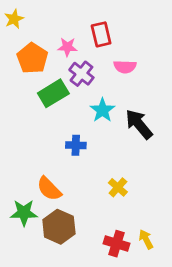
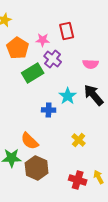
pink semicircle: (125, 67) -> (91, 64), moved
cyan star: (102, 110) -> (68, 96), moved

